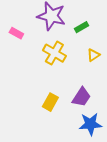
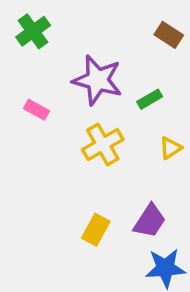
yellow cross: (54, 53) -> (103, 144), turned 30

